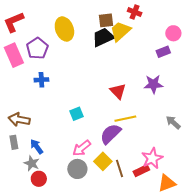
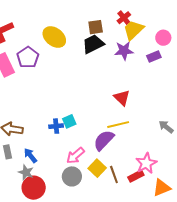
red cross: (135, 12) -> (124, 18), turned 32
yellow ellipse: (64, 29) -> (54, 37), turned -30
yellow trapezoid: (120, 31) -> (133, 30), moved
blue cross: (41, 80) -> (56, 126), moved
purple star: (153, 84) -> (124, 51), moved
red triangle: (118, 91) -> (122, 98), moved
red circle: (39, 179) -> (34, 188), size x1.5

